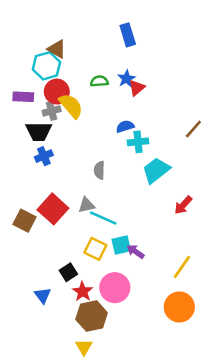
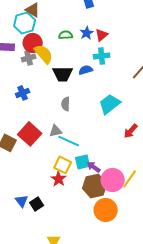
red triangle: (137, 88) -> (102, 35), moved
black trapezoid: (39, 132) -> (63, 74), moved
cyan cross: (138, 142) -> (102, 56), moved
black square: (68, 272) -> (37, 204), moved
pink circle: (115, 288) -> (113, 180), moved
red star: (83, 292) -> (59, 179), moved
orange circle: (179, 307) -> (106, 210), moved
brown hexagon: (92, 316) -> (95, 186), moved

